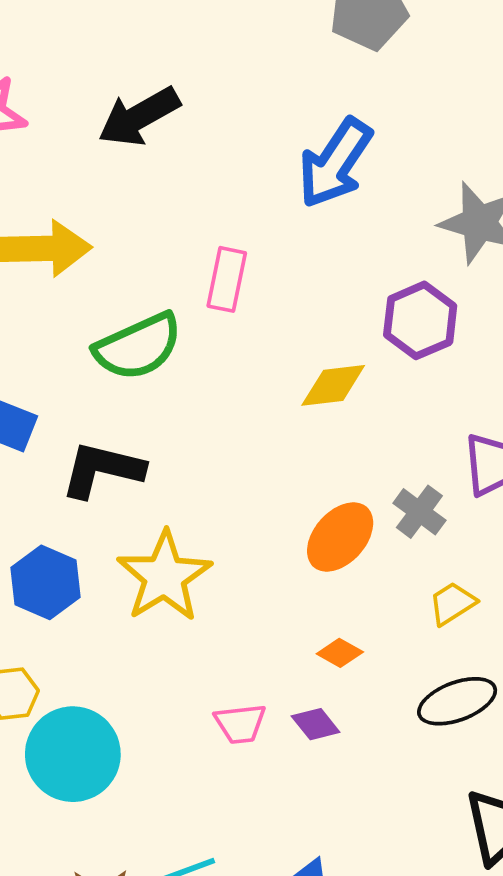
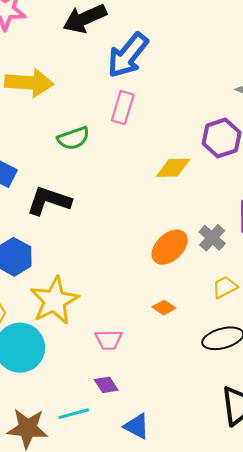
blue arrow: (335, 163) -> (128, 55), moved
green semicircle: (138, 347) -> (73, 138), size x0.7
yellow star: (164, 576) -> (54, 301), moved
purple diamond: (316, 724) -> (106, 385), moved

